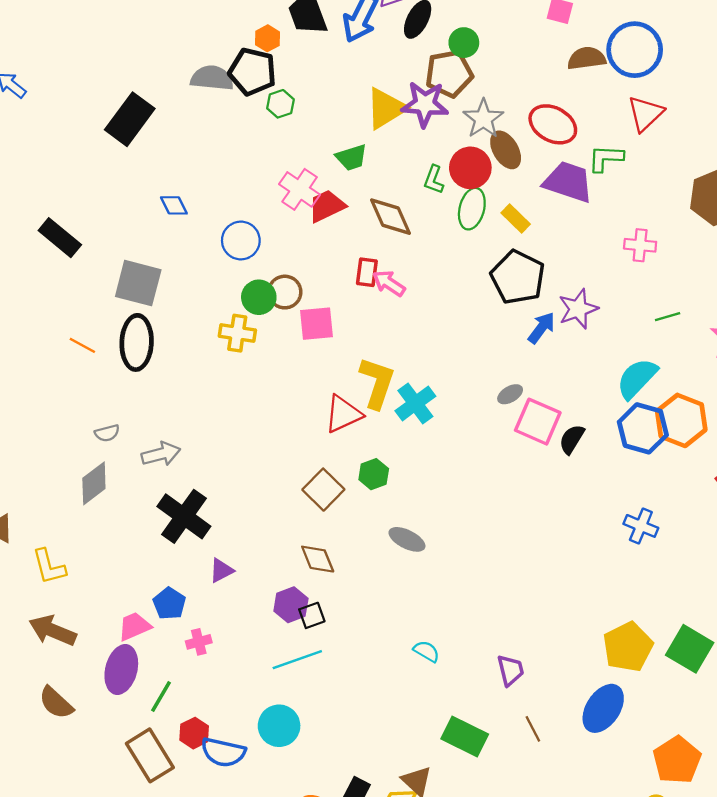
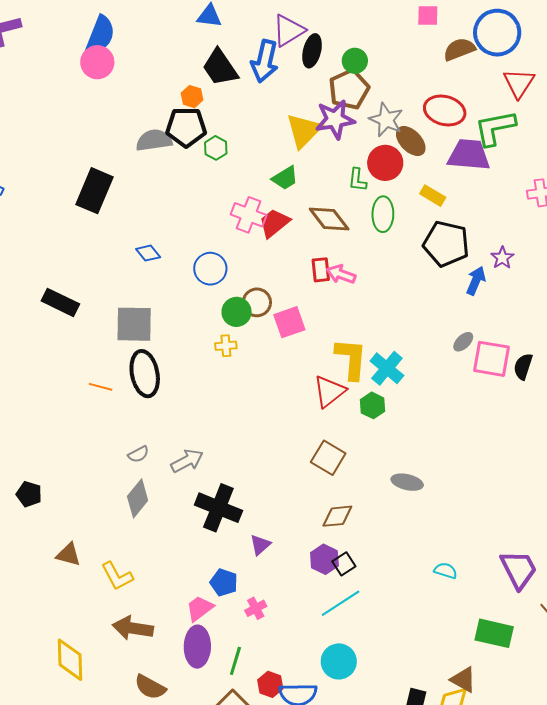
green L-shape: (606, 158) -> (495, 128), size x1.4
green ellipse: (472, 209) -> (383, 214), moved
purple star: (578, 309) -> (502, 258), size x0.7
yellow cross: (237, 333) -> (226, 346), size x0.7
green hexagon: (374, 474) -> (373, 405), moved
brown diamond: (318, 559) -> (337, 516), turned -60
purple trapezoid: (510, 670) -> (519, 569), size x1.5

